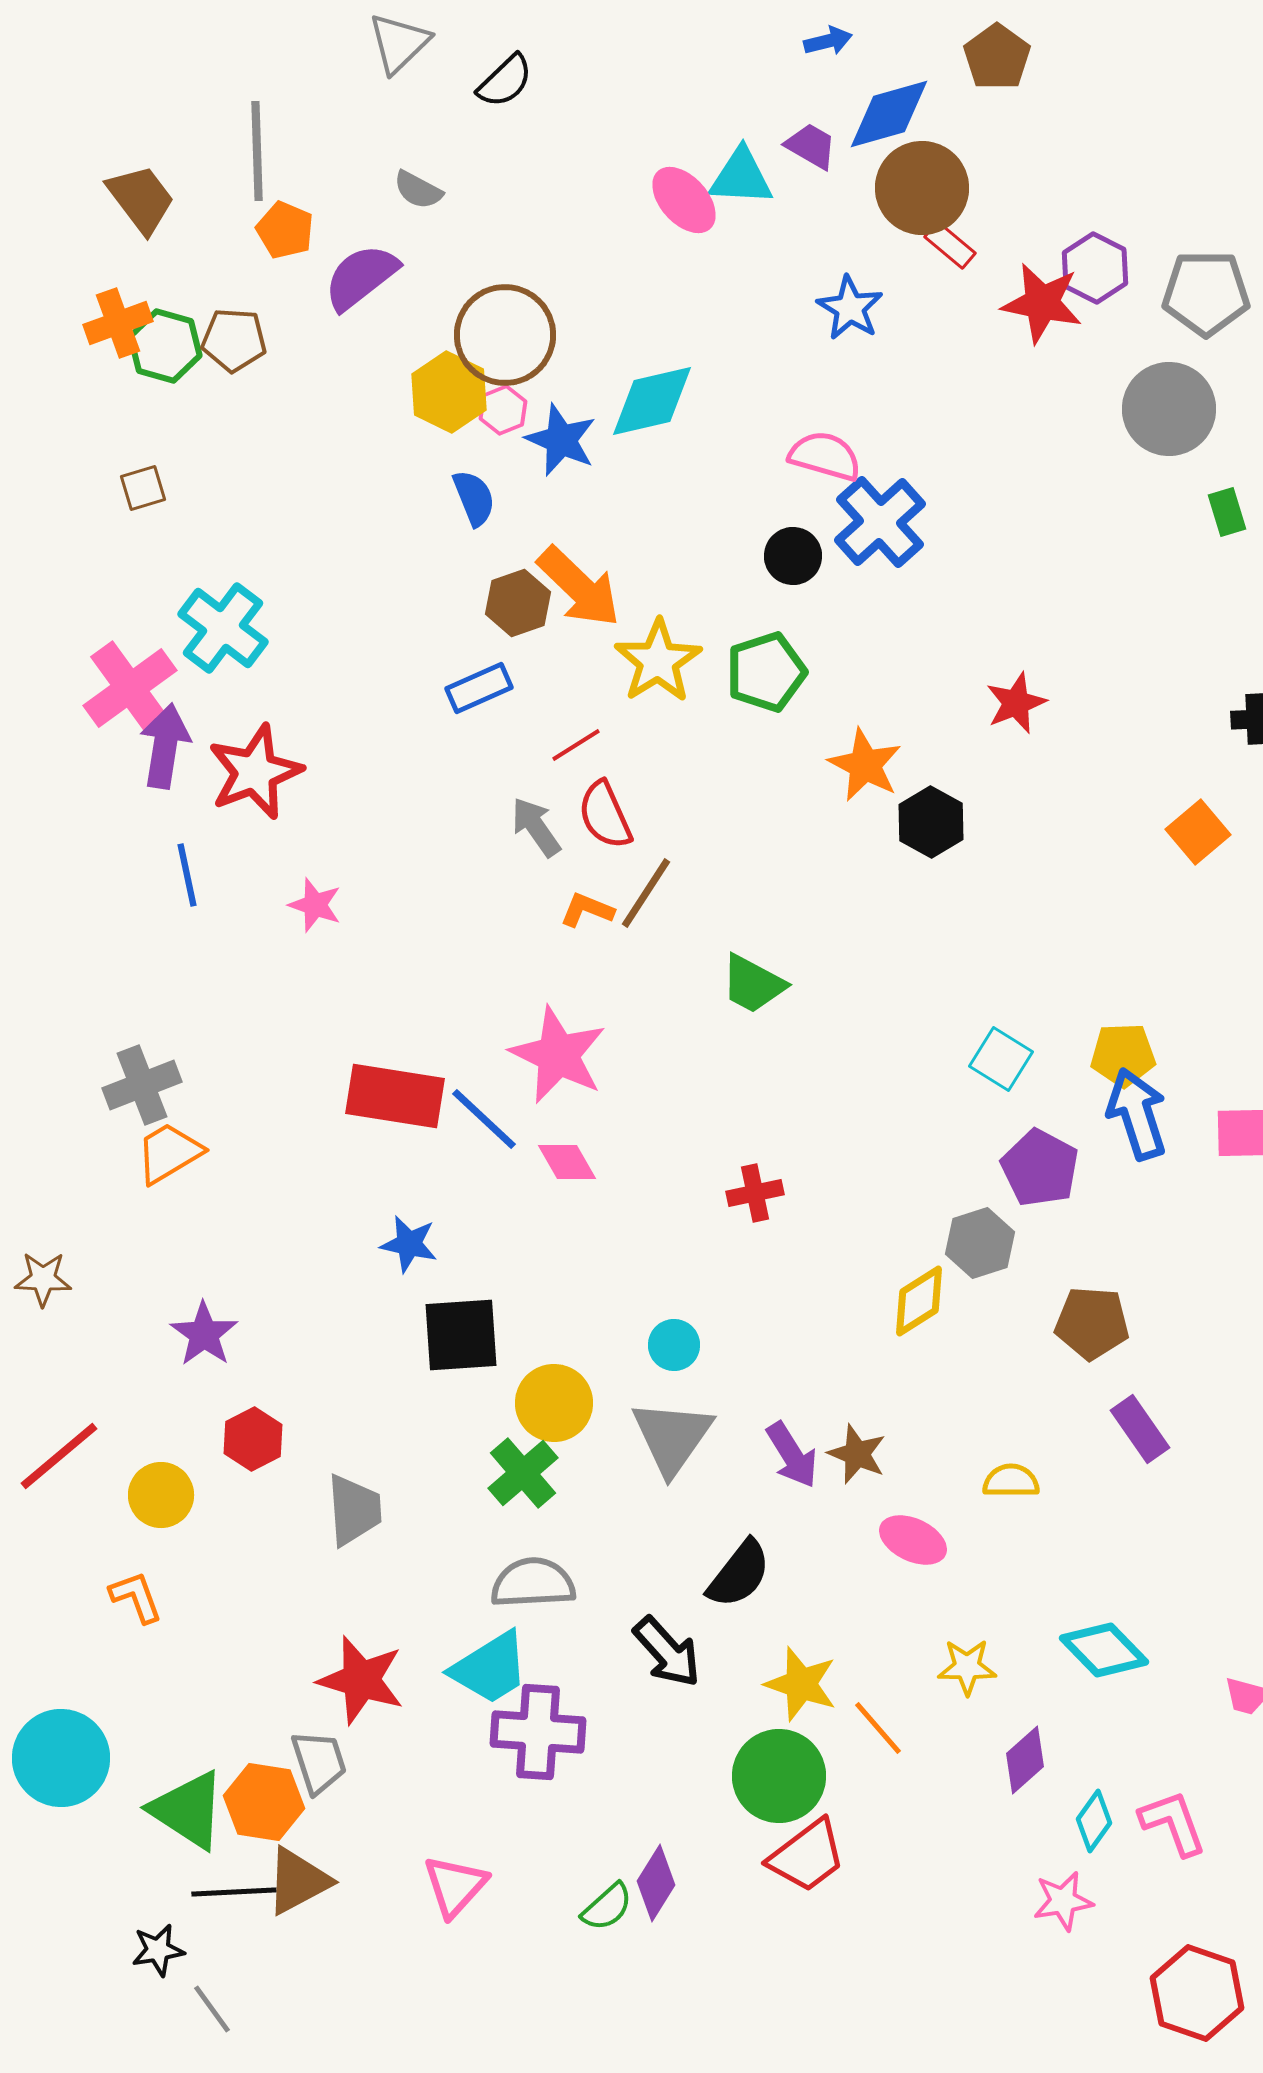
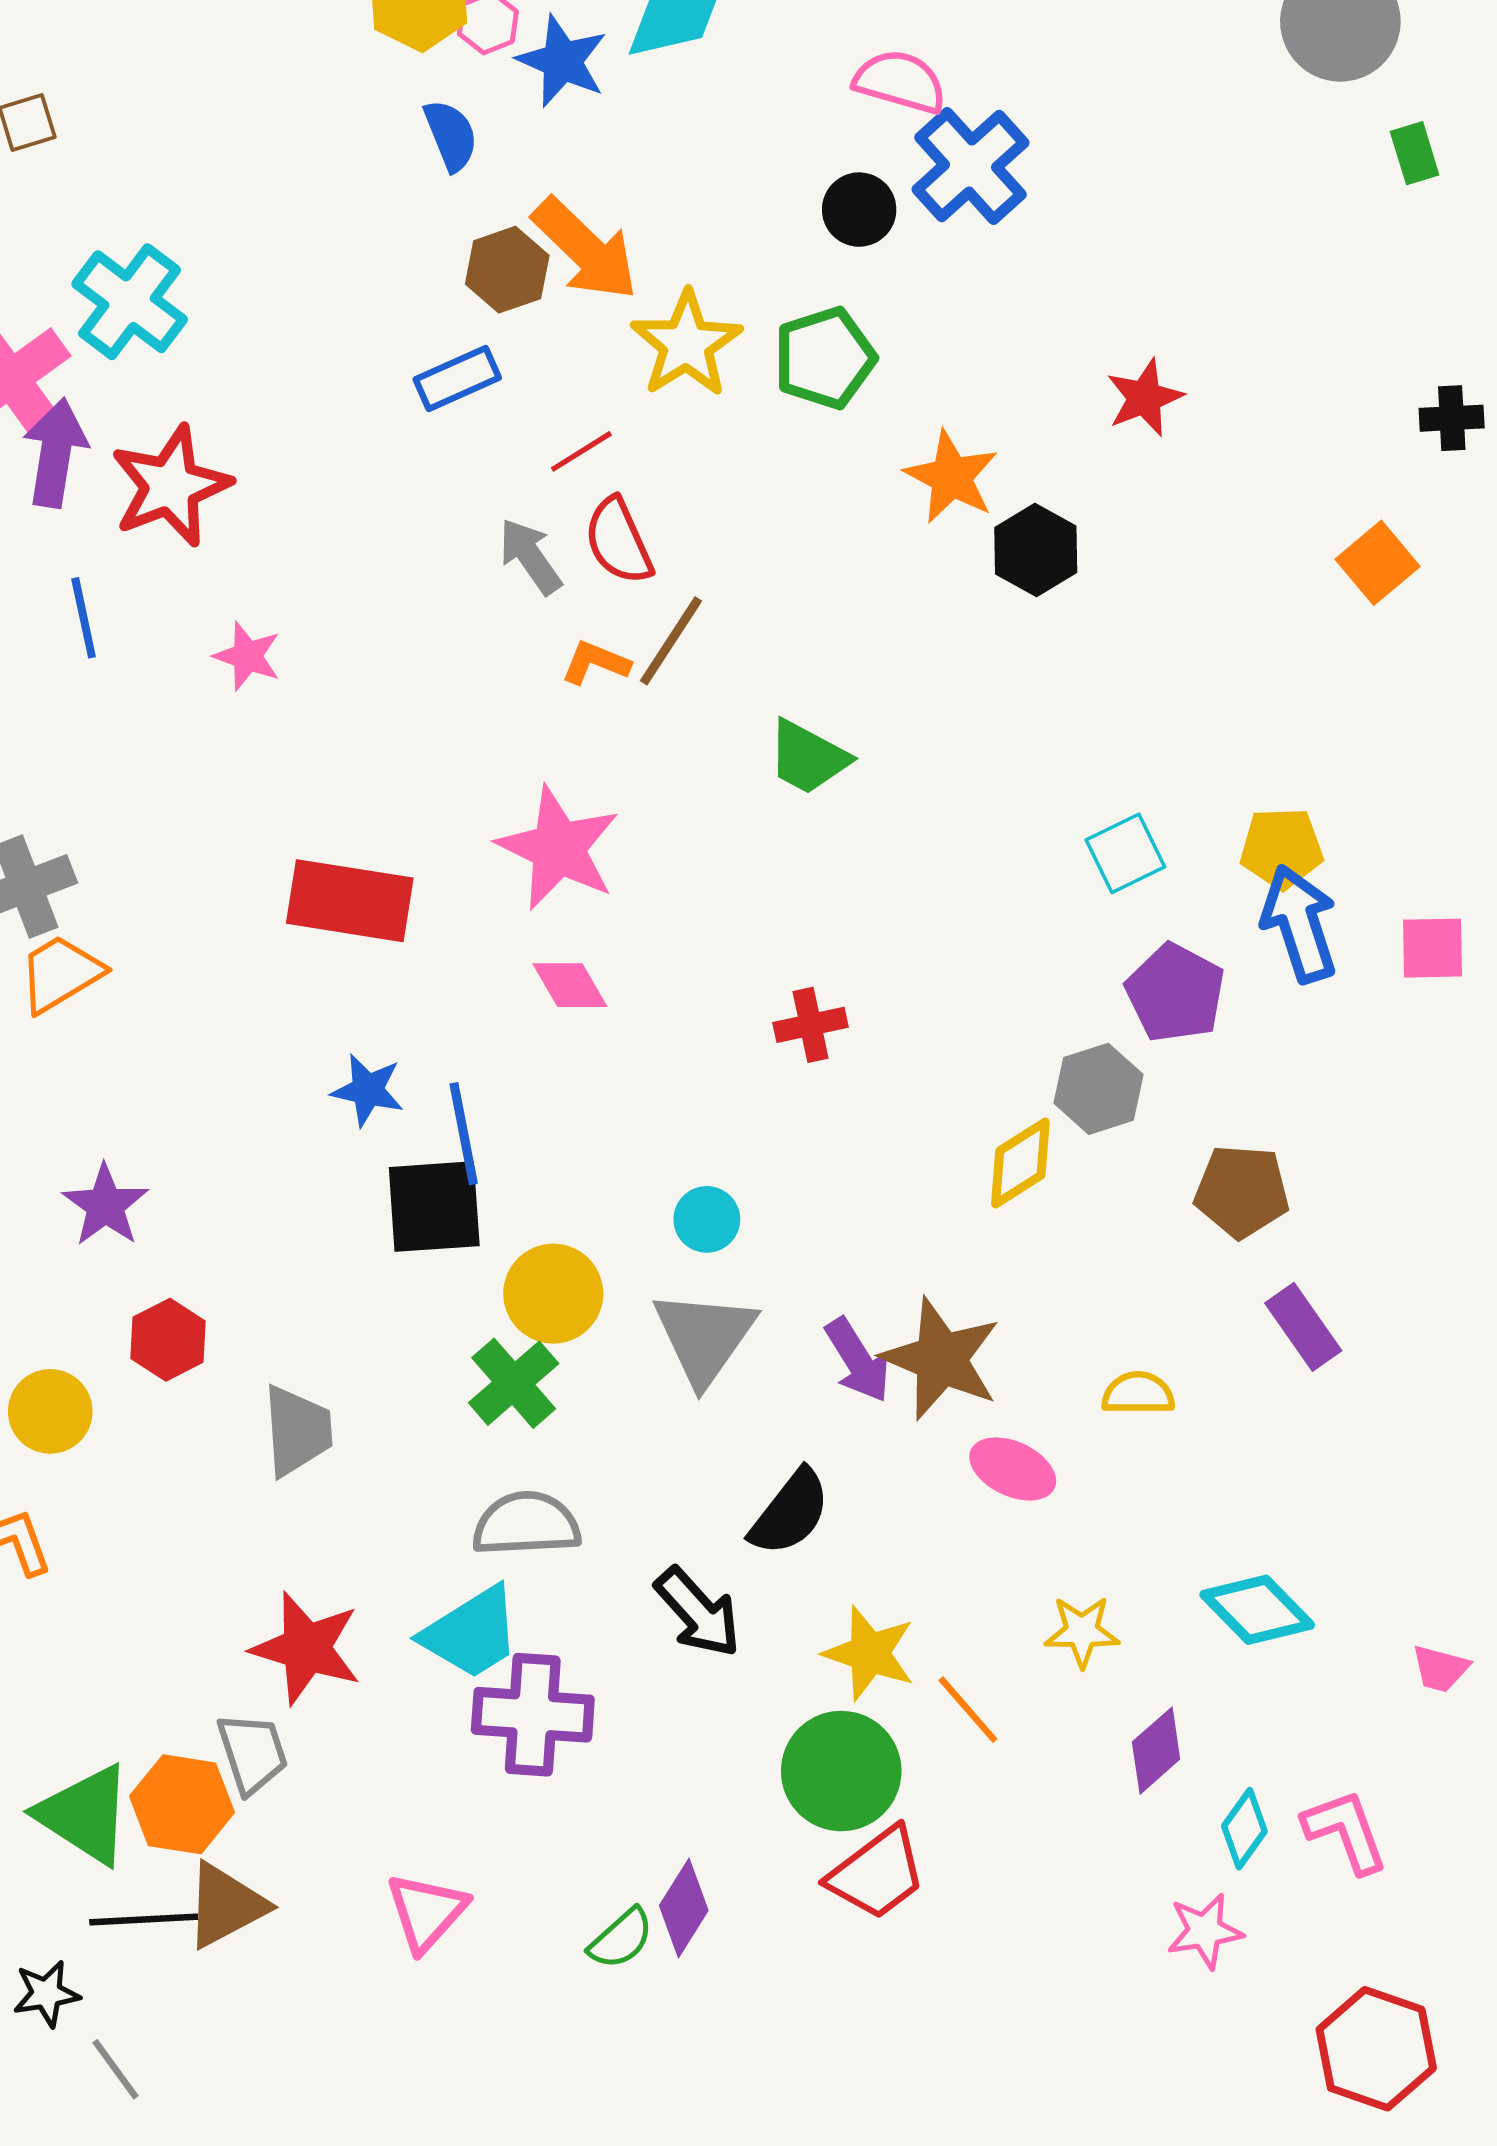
cyan square: (1001, 1059) -> (1125, 853), turned 32
blue line: (484, 1119) -> (464, 1134), moved, turned 36
brown star: (857, 1454) -> (941, 1359), size x1.6

